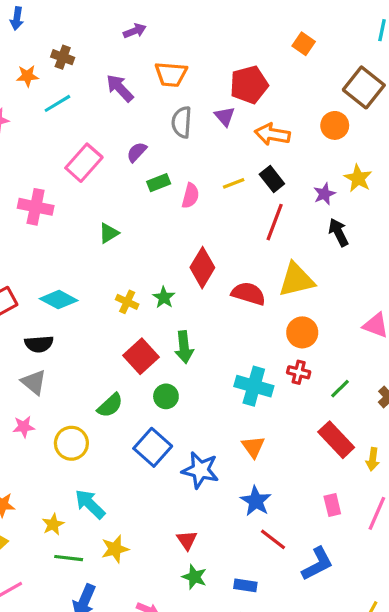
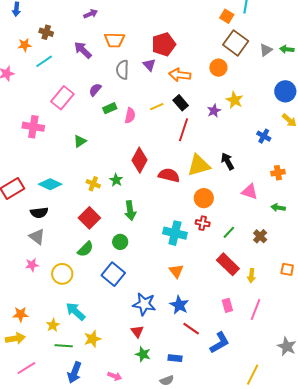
orange square: (304, 44) -> (227, 16), moved
black arrow: (338, 232) -> (228, 161), moved
red square: (141, 356) -> (89, 218), moved
blue star: (200, 470) -> (144, 304), moved

